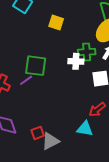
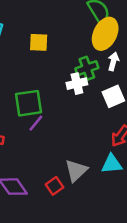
purple line: (26, 80) -> (36, 123), moved
gray triangle: (50, 141) -> (76, 171), moved

